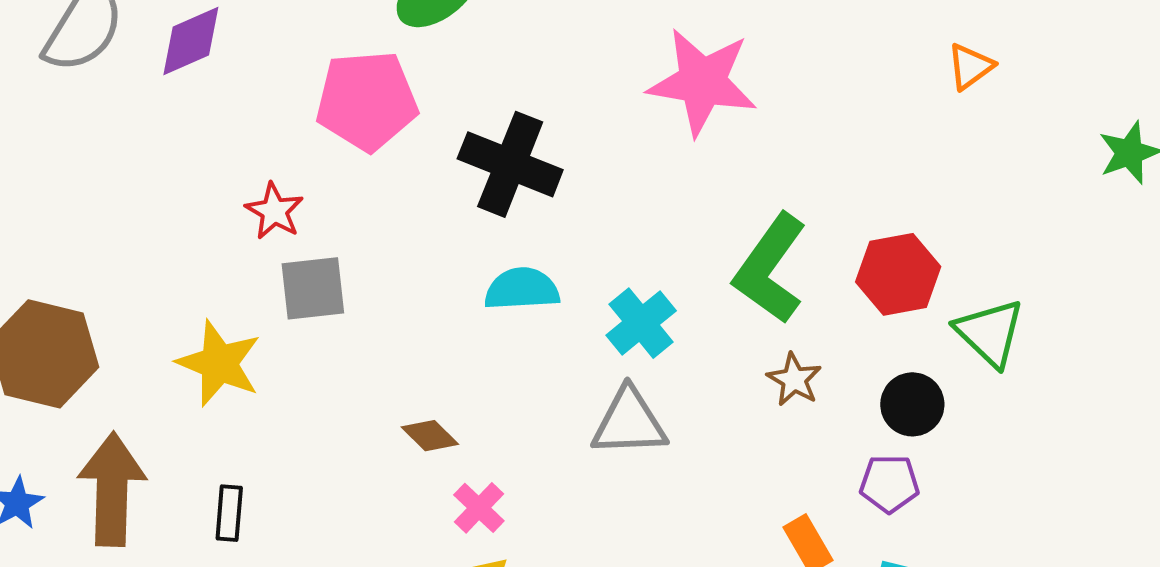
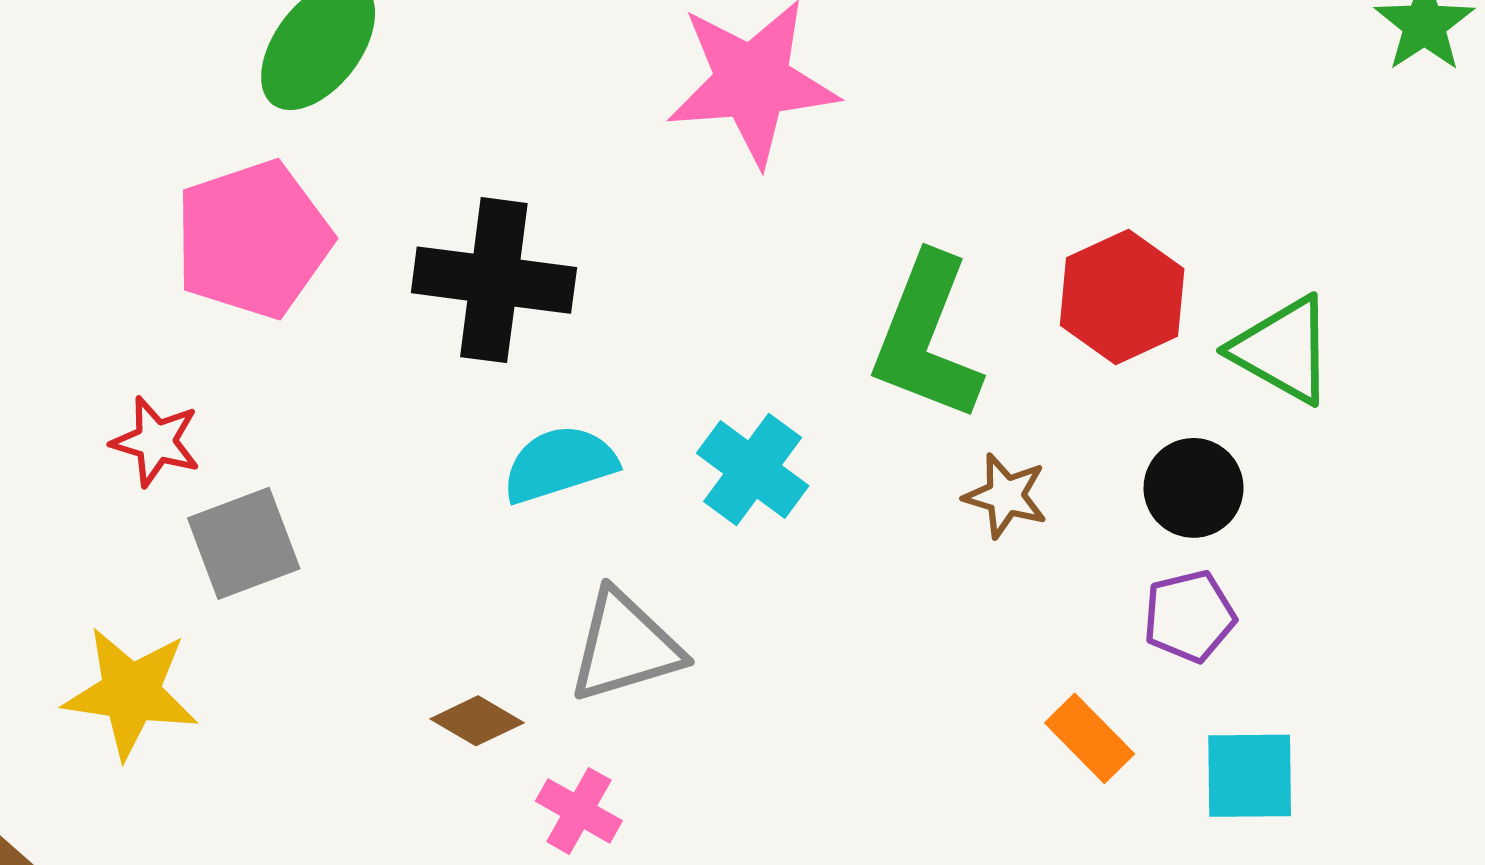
gray triangle: (629, 422) -> (625, 646), moved

